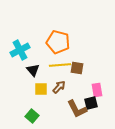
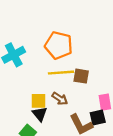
black triangle: (33, 70) -> (40, 114), moved
brown arrow: (59, 87) -> (60, 99), turned 80

